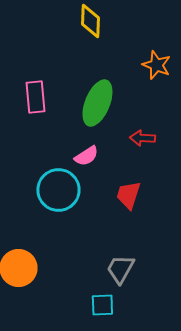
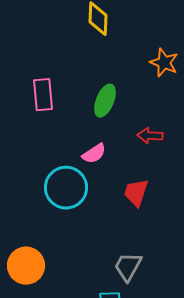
green ellipse: (97, 103) -> (105, 101), size x0.7

